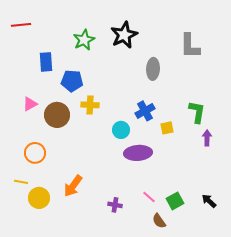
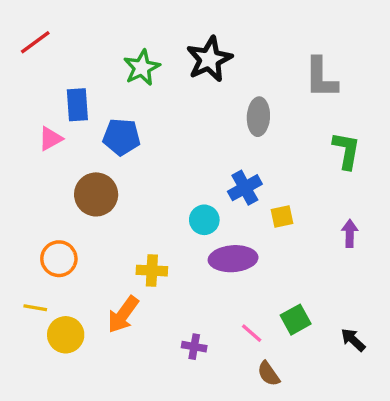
red line: (21, 25) -> (35, 42), turned -30
pink triangle: (30, 104) -> (50, 139), moved
yellow cross: (90, 105) -> (152, 271), moved
green L-shape: (197, 112) -> (346, 150), moved
green square: (175, 201) -> (296, 320), moved

